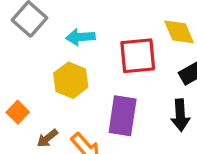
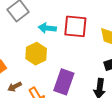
red square: (138, 56) -> (75, 26), moved

